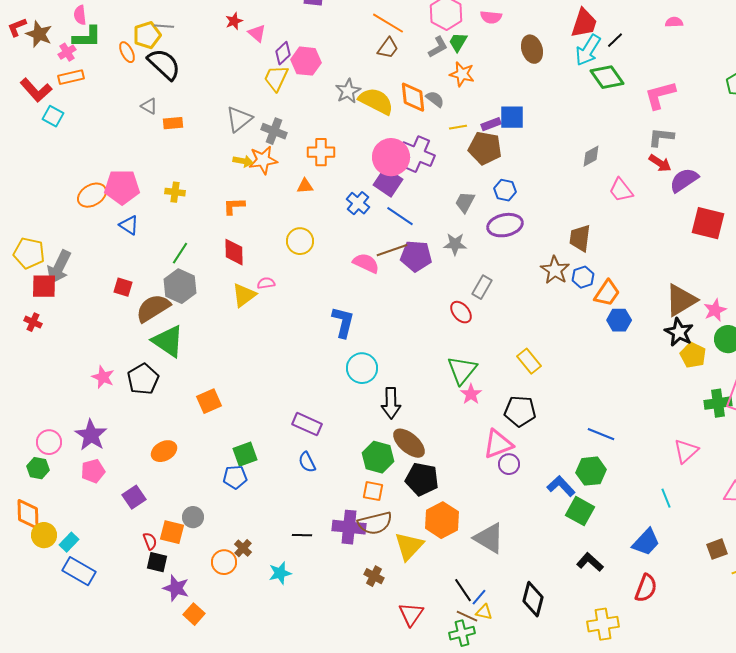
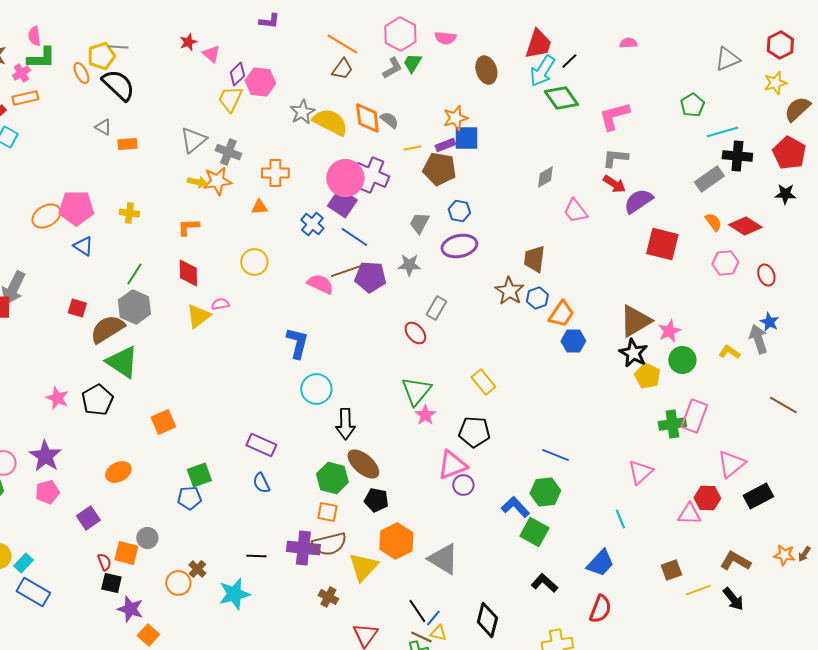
orange star: (462, 74) -> (455, 118), moved, turned -30
black pentagon: (422, 479) -> (376, 500), size x0.7
cyan star: (280, 573) -> (234, 594), size x1.4

